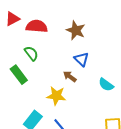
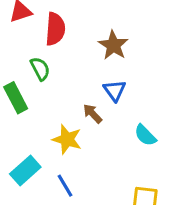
red semicircle: (37, 26) -> (55, 29), turned 80

